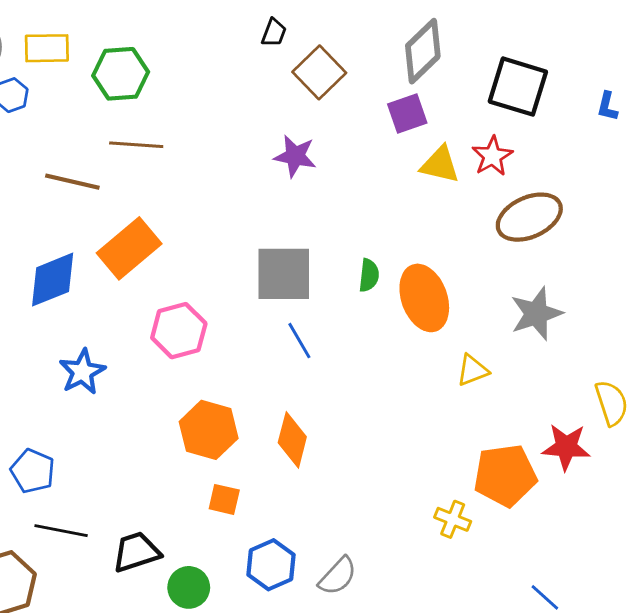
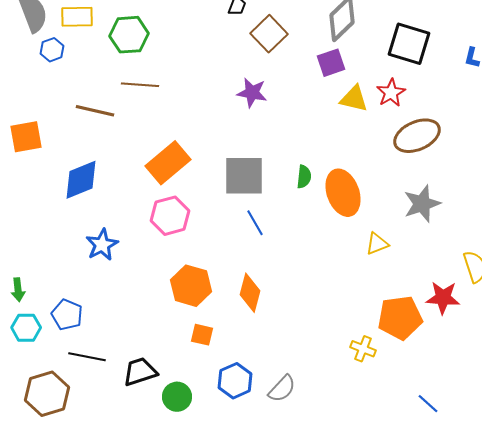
orange rectangle: (129, 248) -> (168, 163), moved

